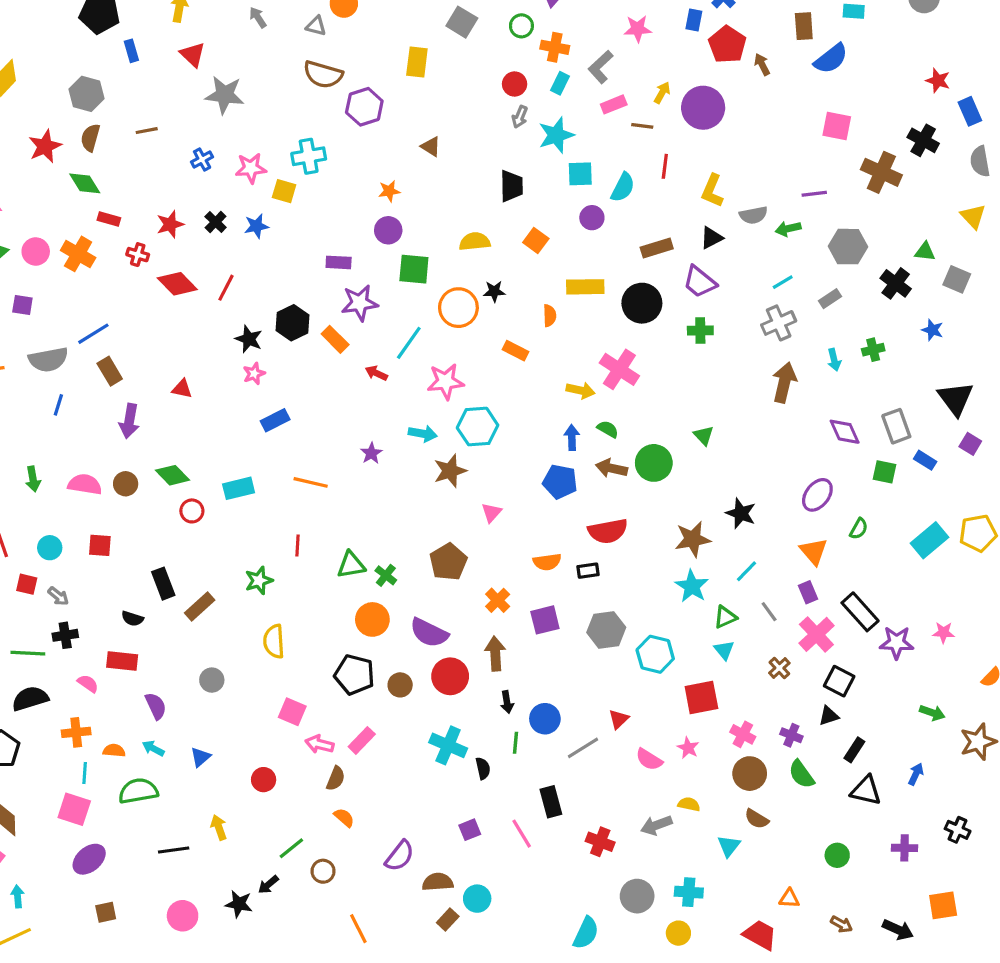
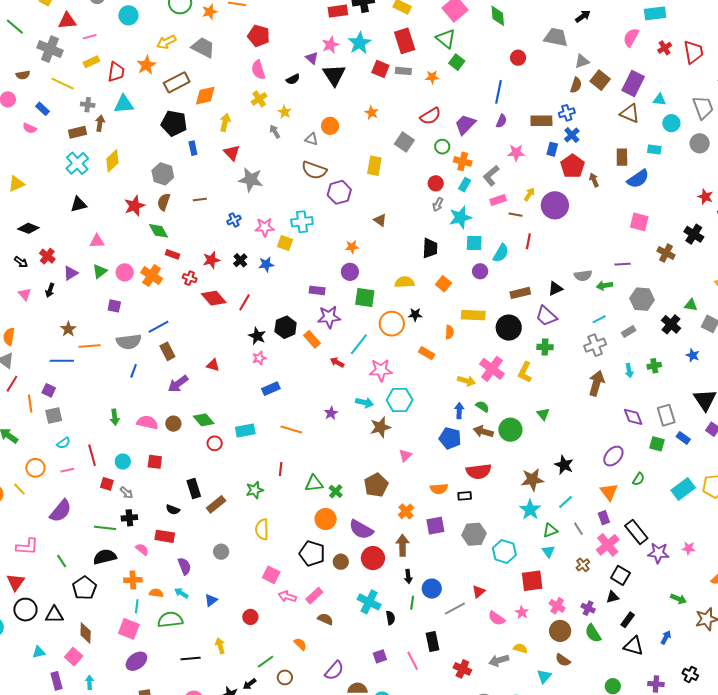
brown cross: (881, 172) -> (666, 253), size x0.7
yellow L-shape: (712, 191) -> (525, 372), moved
purple arrow: (129, 421) -> (178, 384), turned 40
brown semicircle: (336, 778) -> (325, 619), moved, turned -91

